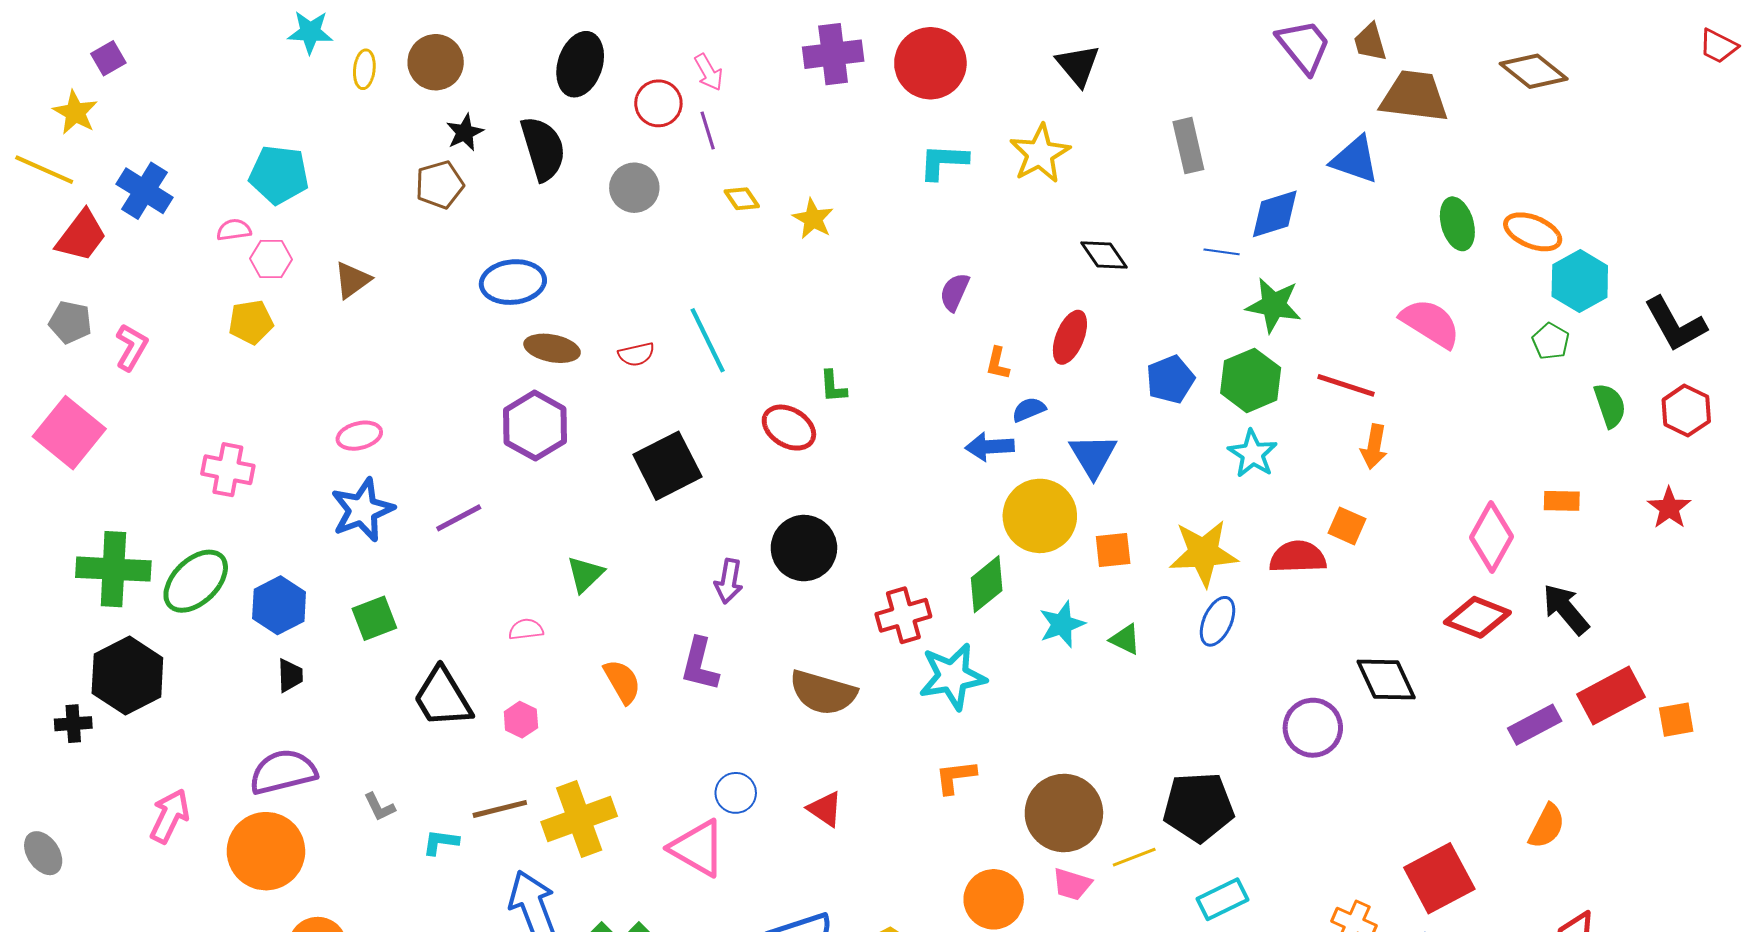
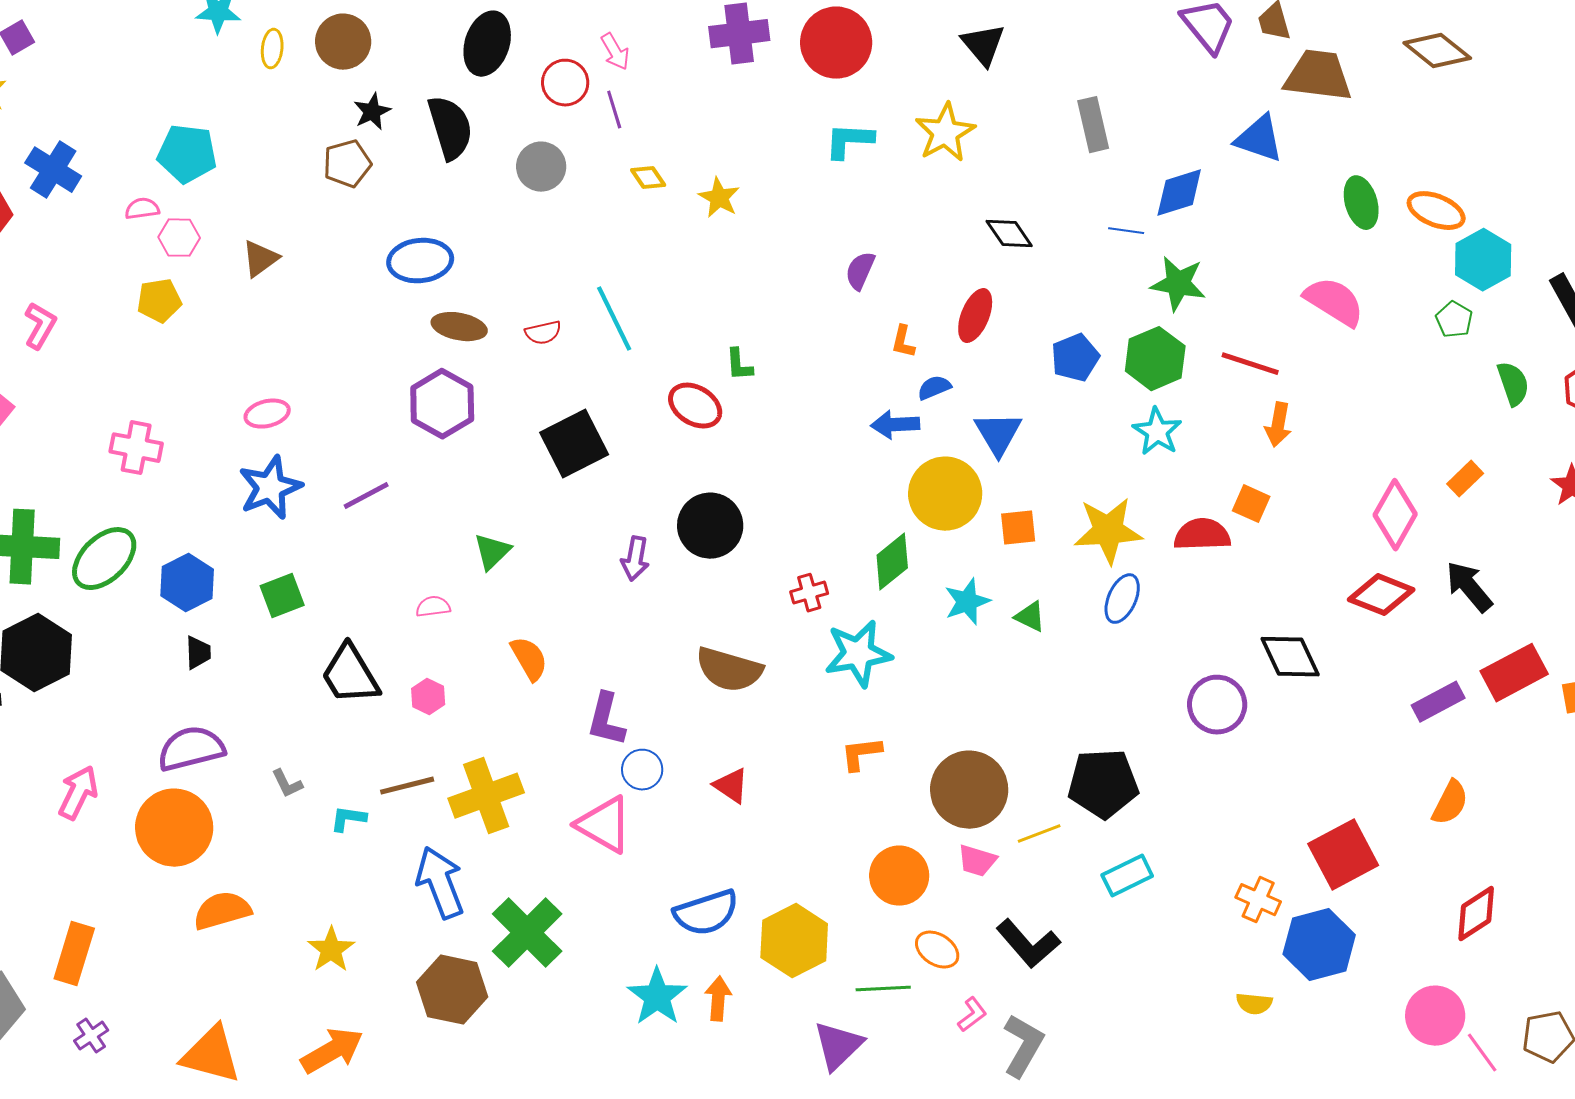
orange rectangle: (1562, 501) -> (1465, 479), turned -45
red cross: (903, 615) -> (809, 593), size x0.7
purple L-shape: (700, 664) -> (606, 720), moved

